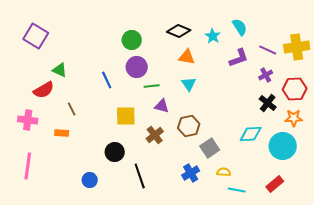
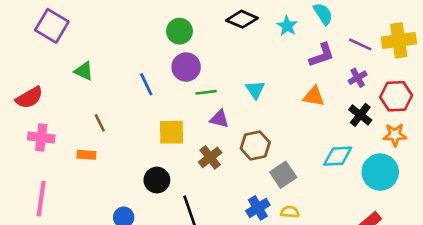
orange triangle: (187, 57) -> (314, 96), moved
red semicircle: (44, 90) -> (29, 98), moved
yellow semicircle: (224, 172) -> (290, 212), moved

